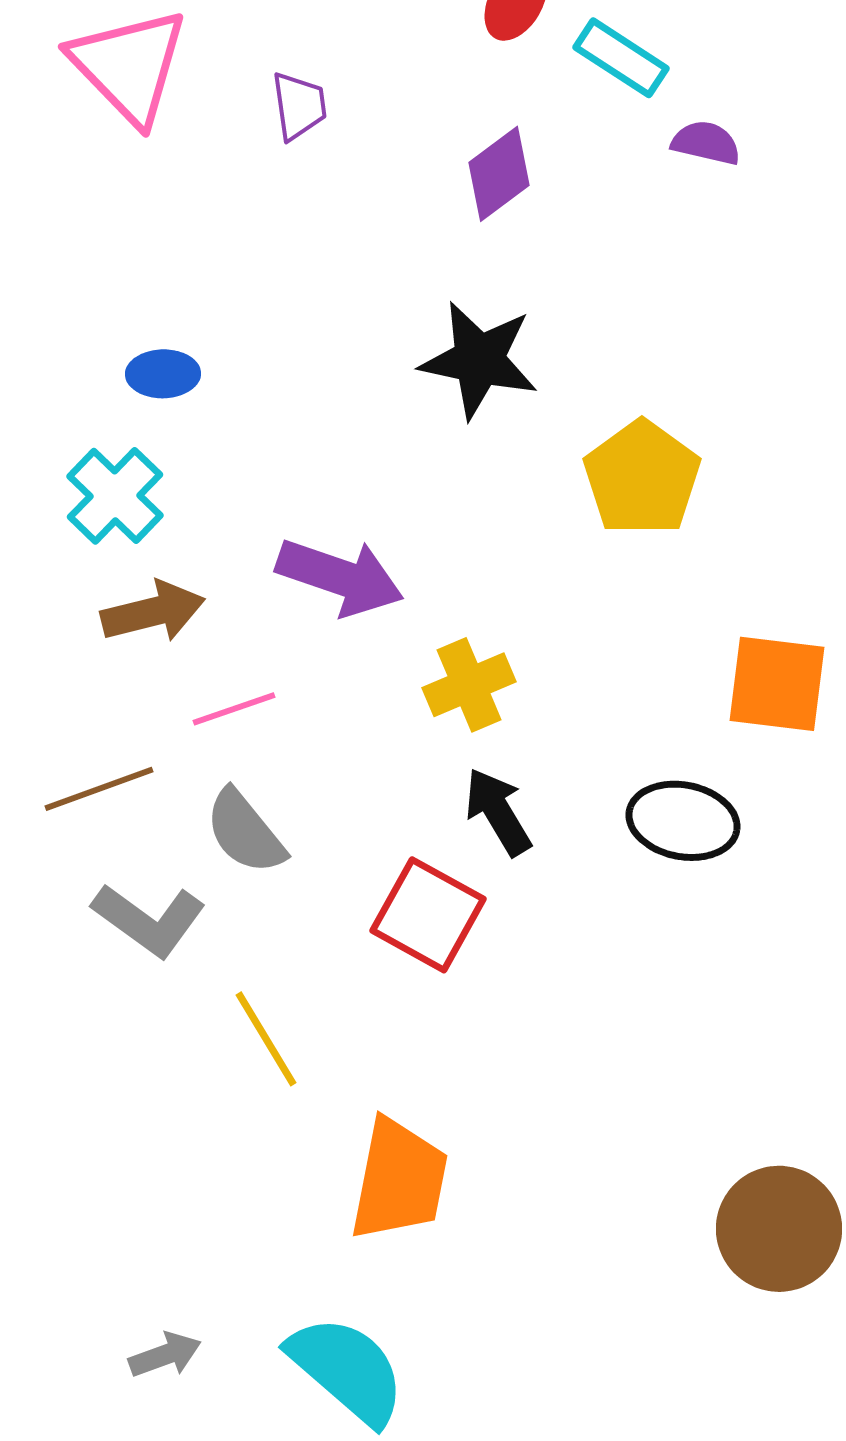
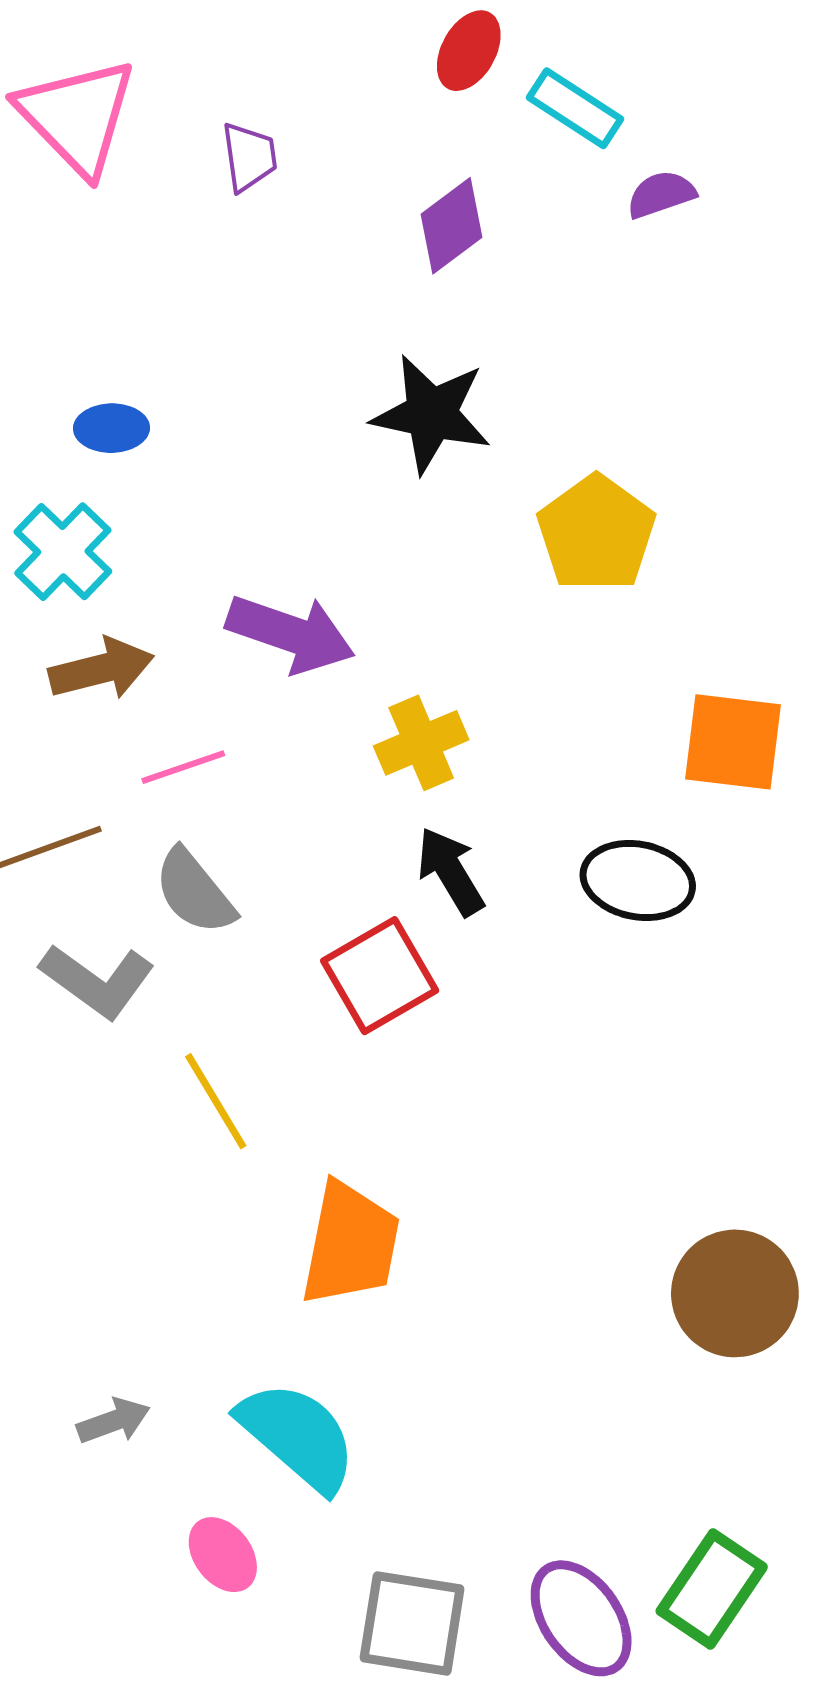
purple semicircle: (706, 143) -> (661, 194), turned -32
red square: (428, 915) -> (380, 976), turned 31

